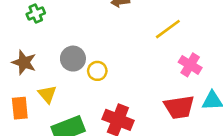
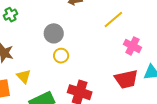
gray circle: (73, 59) -> (54, 33), moved

